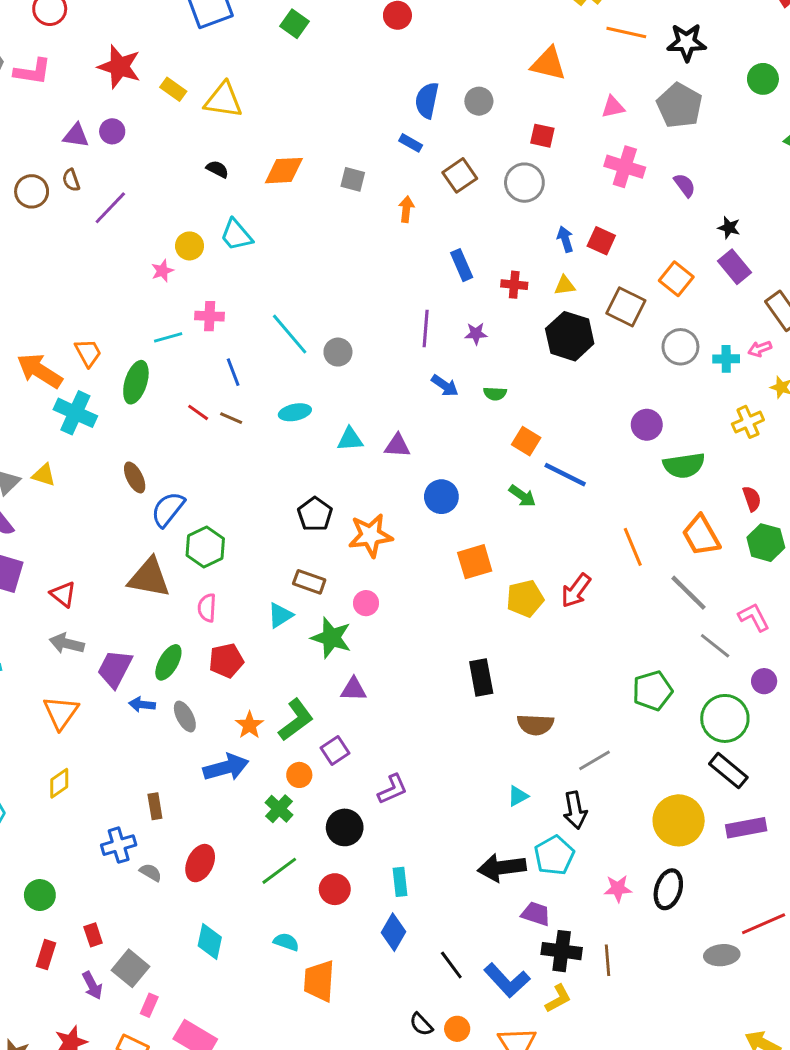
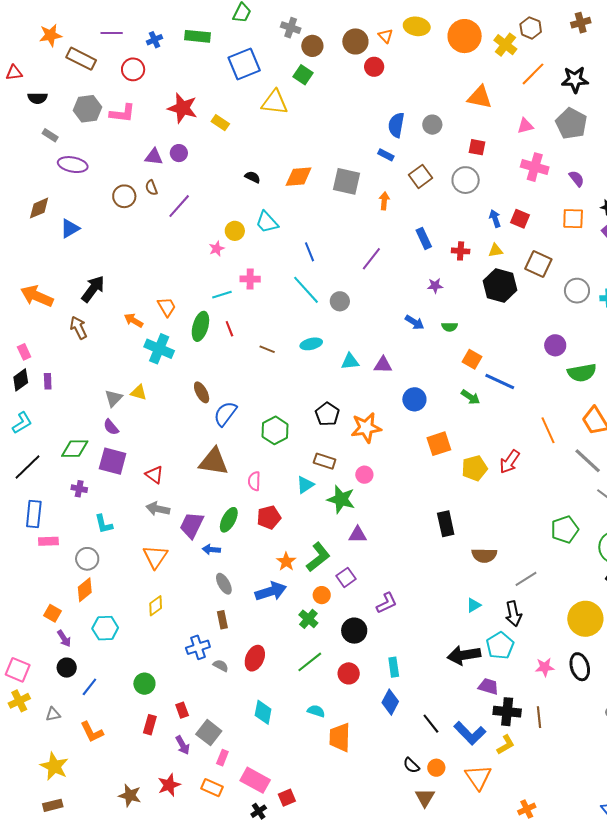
orange line: (626, 32) -> (533, 74), turned -56
yellow triangle: (223, 100) -> (275, 102), moved
gray square: (353, 179) -> (347, 181), size x1.6
orange square: (676, 279) -> (573, 219), moved, turned -35
purple line: (426, 328) -> (371, 259), moved, turned 35
orange arrow: (40, 371) -> (134, 320), size x0.6
blue line: (233, 372) -> (310, 252), moved
red line: (198, 412) -> (229, 329), moved, turned 35
green hexagon: (205, 547) -> (275, 430), moved
gray ellipse: (185, 717) -> (224, 584), moved
black ellipse: (668, 889) -> (580, 667), turned -32

